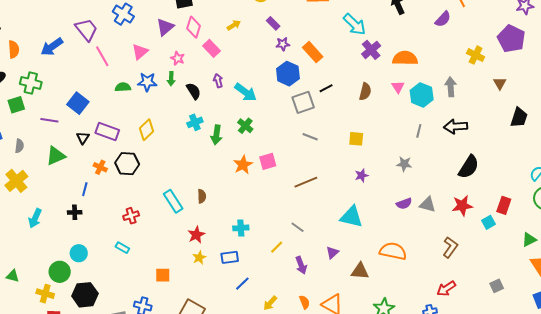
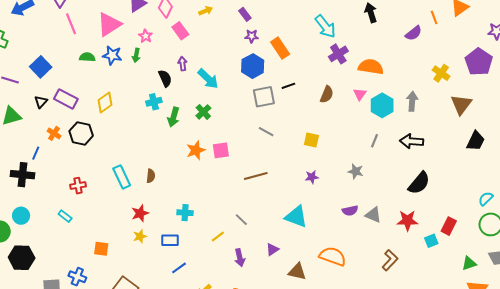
pink triangle: (140, 52) -> (109, 24), size x1.5
brown triangle: (500, 83) -> (461, 104), size x1.6
black semicircle: (194, 91) -> (165, 78), moved
black cross: (75, 212) -> (23, 175), size x1.6

